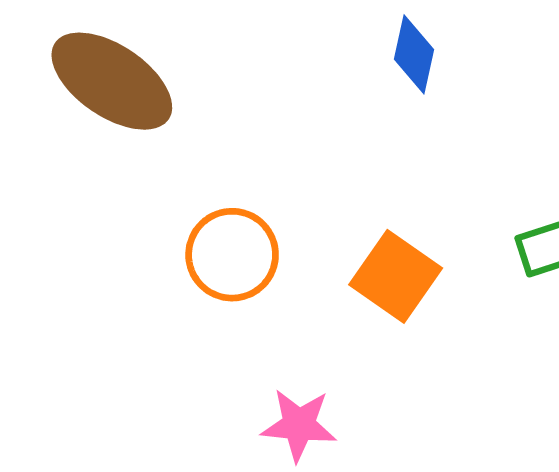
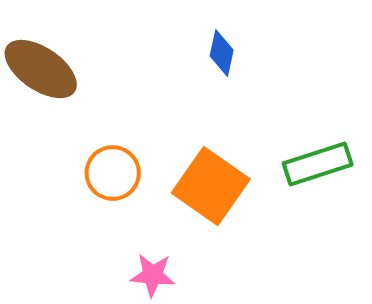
orange square: (396, 276) -> (211, 186), size x1.4

